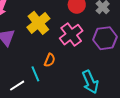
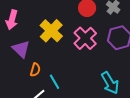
orange semicircle: (50, 60) -> (35, 70), moved

